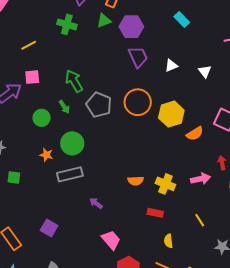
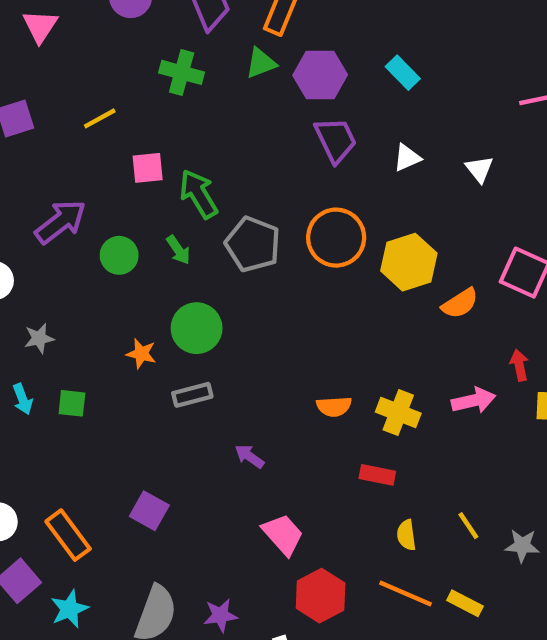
cyan rectangle: (182, 20) -> (403, 73), moved
pink square: (32, 77) -> (148, 168), moved
green circle: (42, 118) -> (119, 255), moved
gray rectangle: (70, 174) -> (192, 395), size x0.7
yellow line: (200, 220) -> (468, 526), moved

